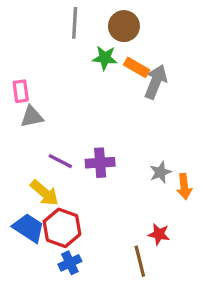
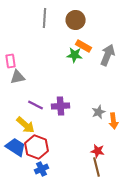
green star: (105, 58) -> (75, 55), moved
gray arrow: (156, 82) -> (108, 55), moved
brown line: (140, 261) -> (97, 167), moved

